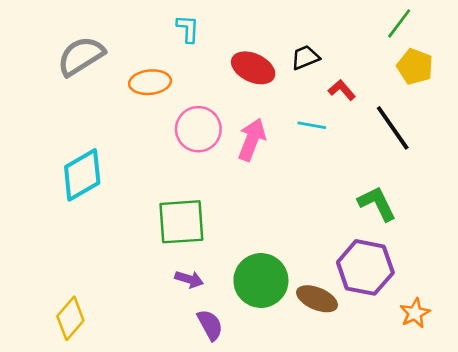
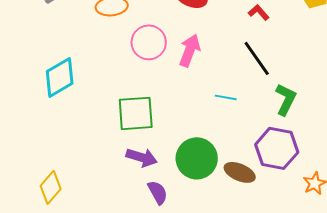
cyan line: (312, 125) -> (226, 97), moved
black line: (393, 128) -> (257, 58), moved
green L-shape: (377, 204) -> (286, 99), turned 52
purple arrow: (189, 279) -> (142, 157), size x1.4

